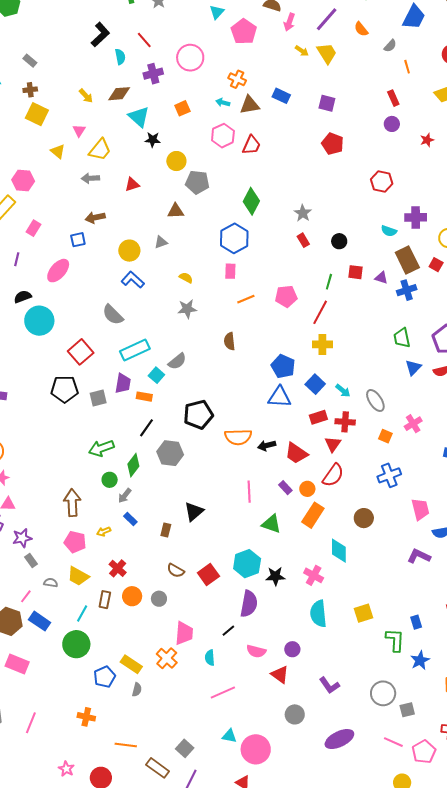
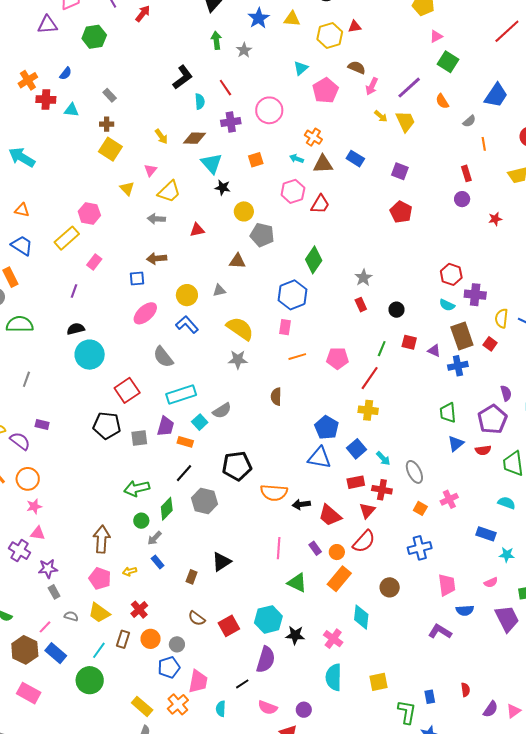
red hexagon: (382, 181) -> (451, 274), moved
pink ellipse: (58, 271) -> (145, 313), moved
yellow semicircle: (186, 278) -> (240, 329), size x2.0
blue pentagon: (105, 677) -> (169, 667), moved

